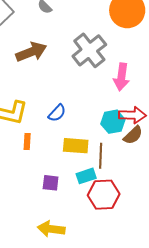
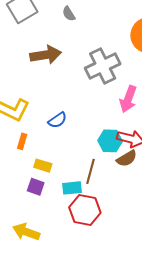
yellow rectangle: (76, 146) -> (43, 166), moved, size x0.7

